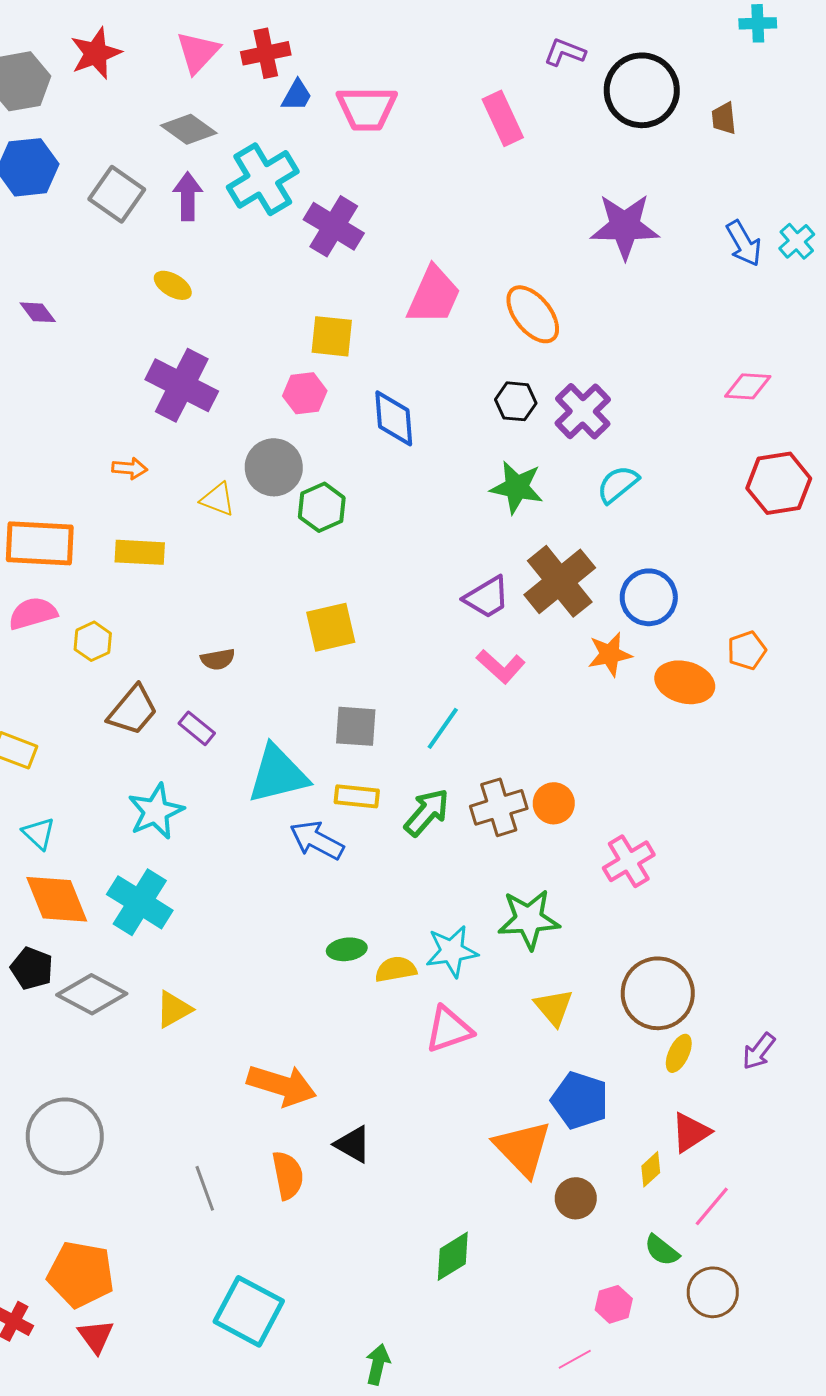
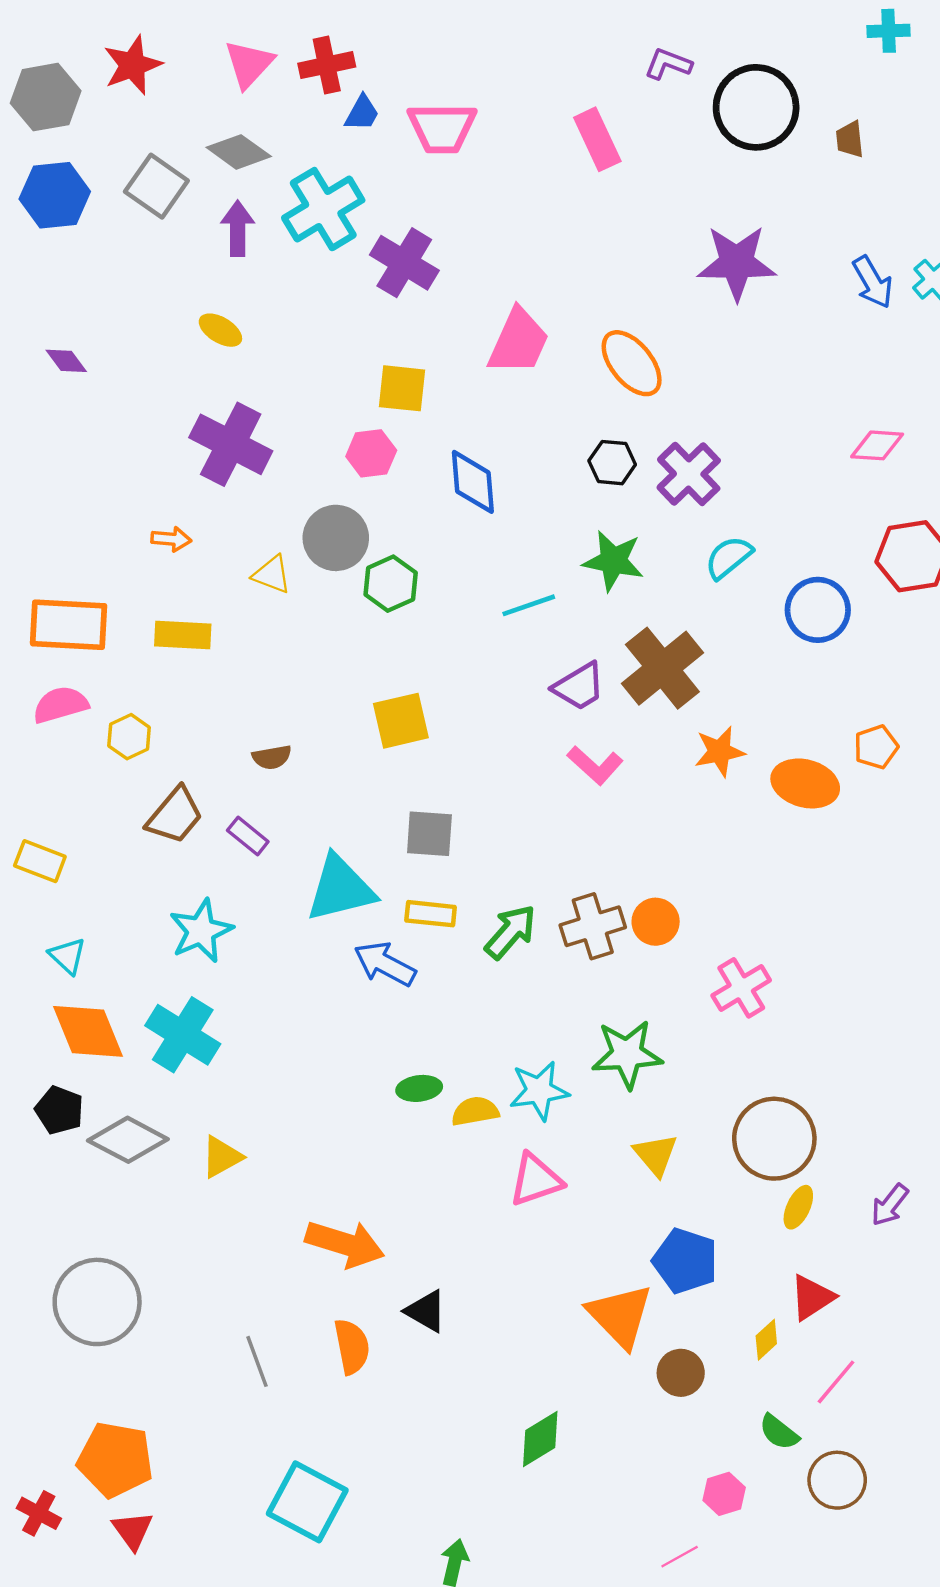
gray square: (117, 194) -> (156, 186), moved
blue circle: (649, 597) -> (818, 610), moved
cyan line: (443, 728) -> (529, 605), moved, turned 36

